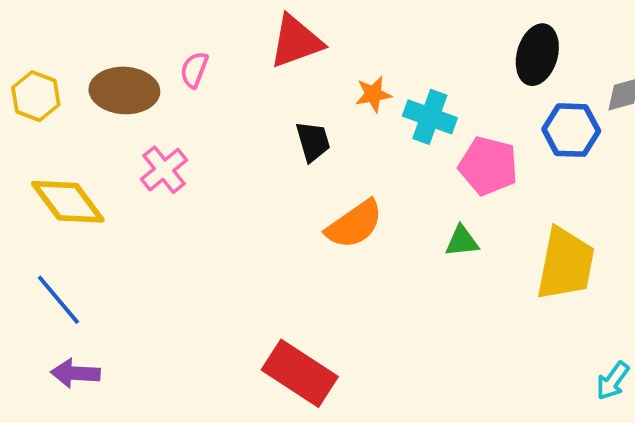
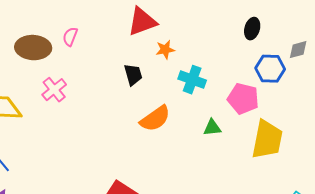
red triangle: (296, 41) -> (142, 22), moved
black ellipse: (537, 55) -> (252, 29), size x0.7
cyan cross: (430, 117) -> (192, 80), moved
pink pentagon: (488, 166) -> (243, 99), moved

